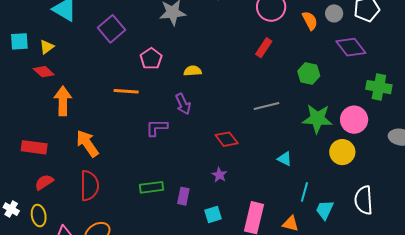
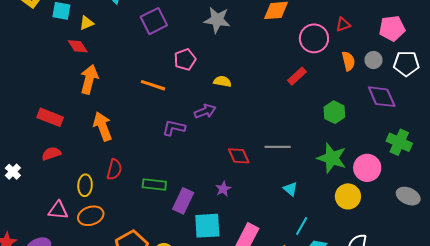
purple arrow: (183, 104) -> (205, 111), turned -100
gray line: (267, 106) -> (278, 147), moved
red semicircle: (89, 186) -> (114, 169), moved, size x0.7
purple rectangle: (183, 196) -> (183, 201), size x1.4
cyan square: (213, 214) -> (207, 226), size x1.6
yellow ellipse: (39, 216) -> (85, 185), moved

